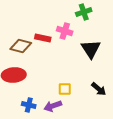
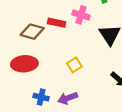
yellow square: (65, 89) -> (74, 65), moved, turned -32

